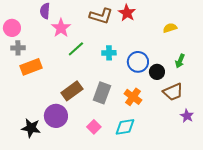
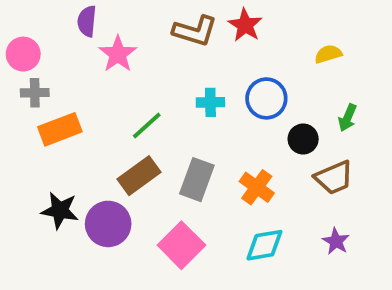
green line: (76, 49) -> (147, 125), moved
blue circle: (138, 62) -> (266, 98), moved
purple star: (187, 116) -> (336, 241), moved
pink square: (94, 127) -> (181, 245), size x1.6
cyan diamond: (125, 127) -> (264, 245), moved
black star: (31, 128) -> (60, 210), moved

